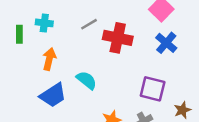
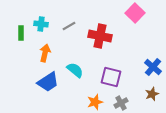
gray line: (89, 24) -> (69, 26), moved
blue cross: (166, 43) -> (153, 67), moved
purple square: (153, 89) -> (111, 77), moved

